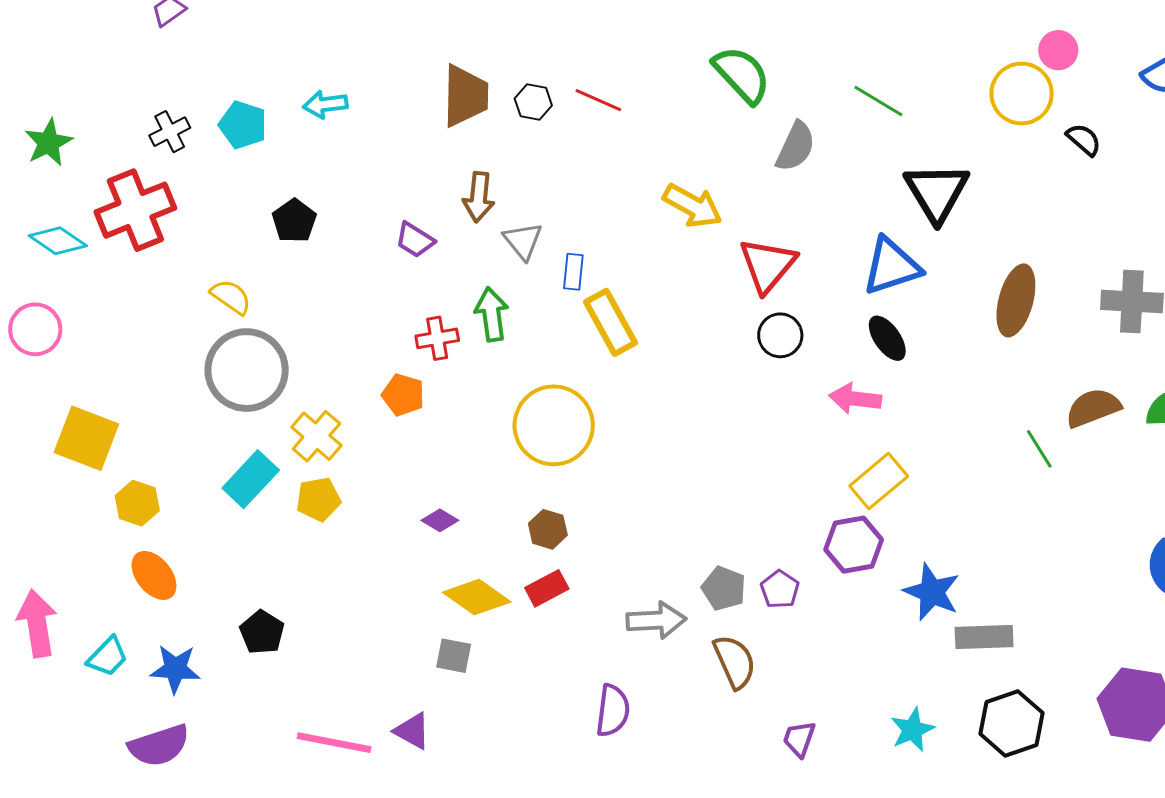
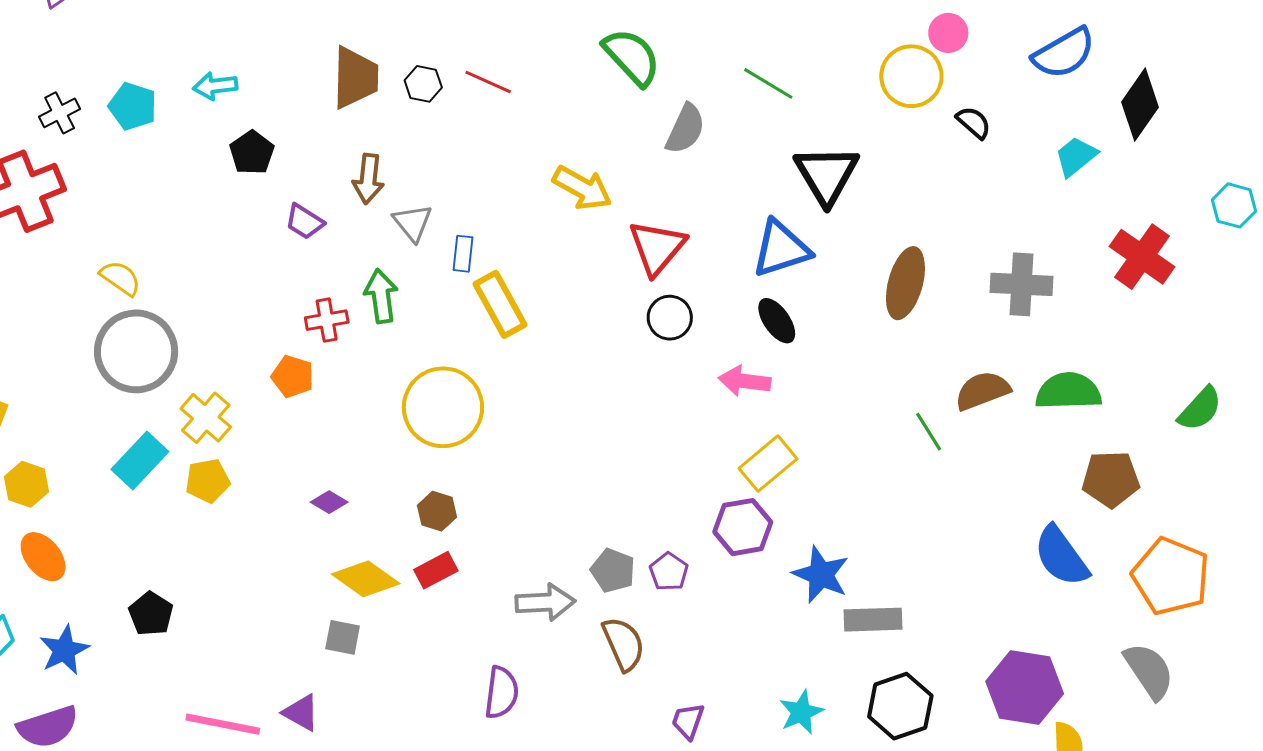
black pentagon: (294, 221) -> (252, 153), moved
blue star: (175, 669) -> (64, 650), turned -30

